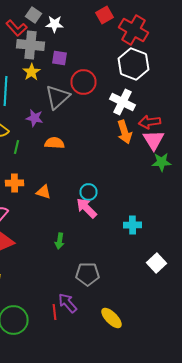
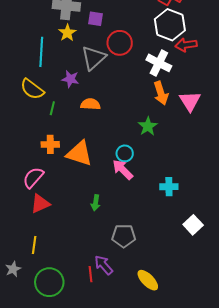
red arrow: (150, 122) -> (186, 45), moved
green star: (162, 162) -> (148, 126), moved, turned -30
orange triangle: (44, 192) -> (79, 153), size x1.8

